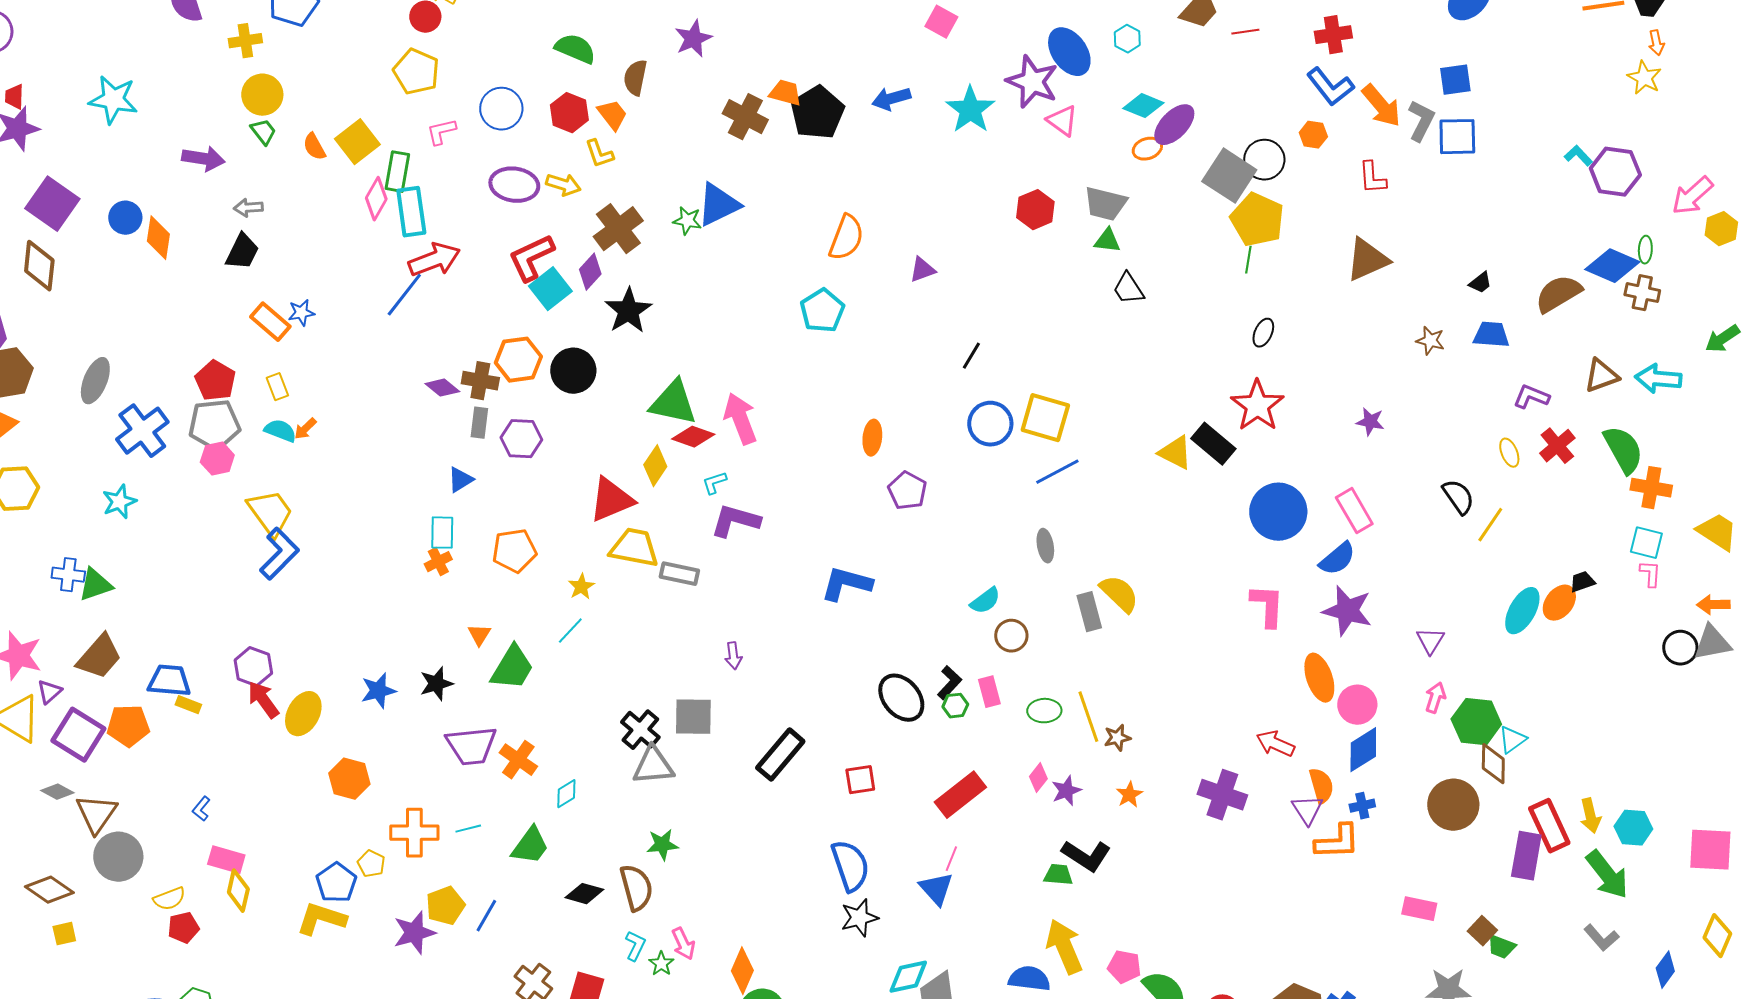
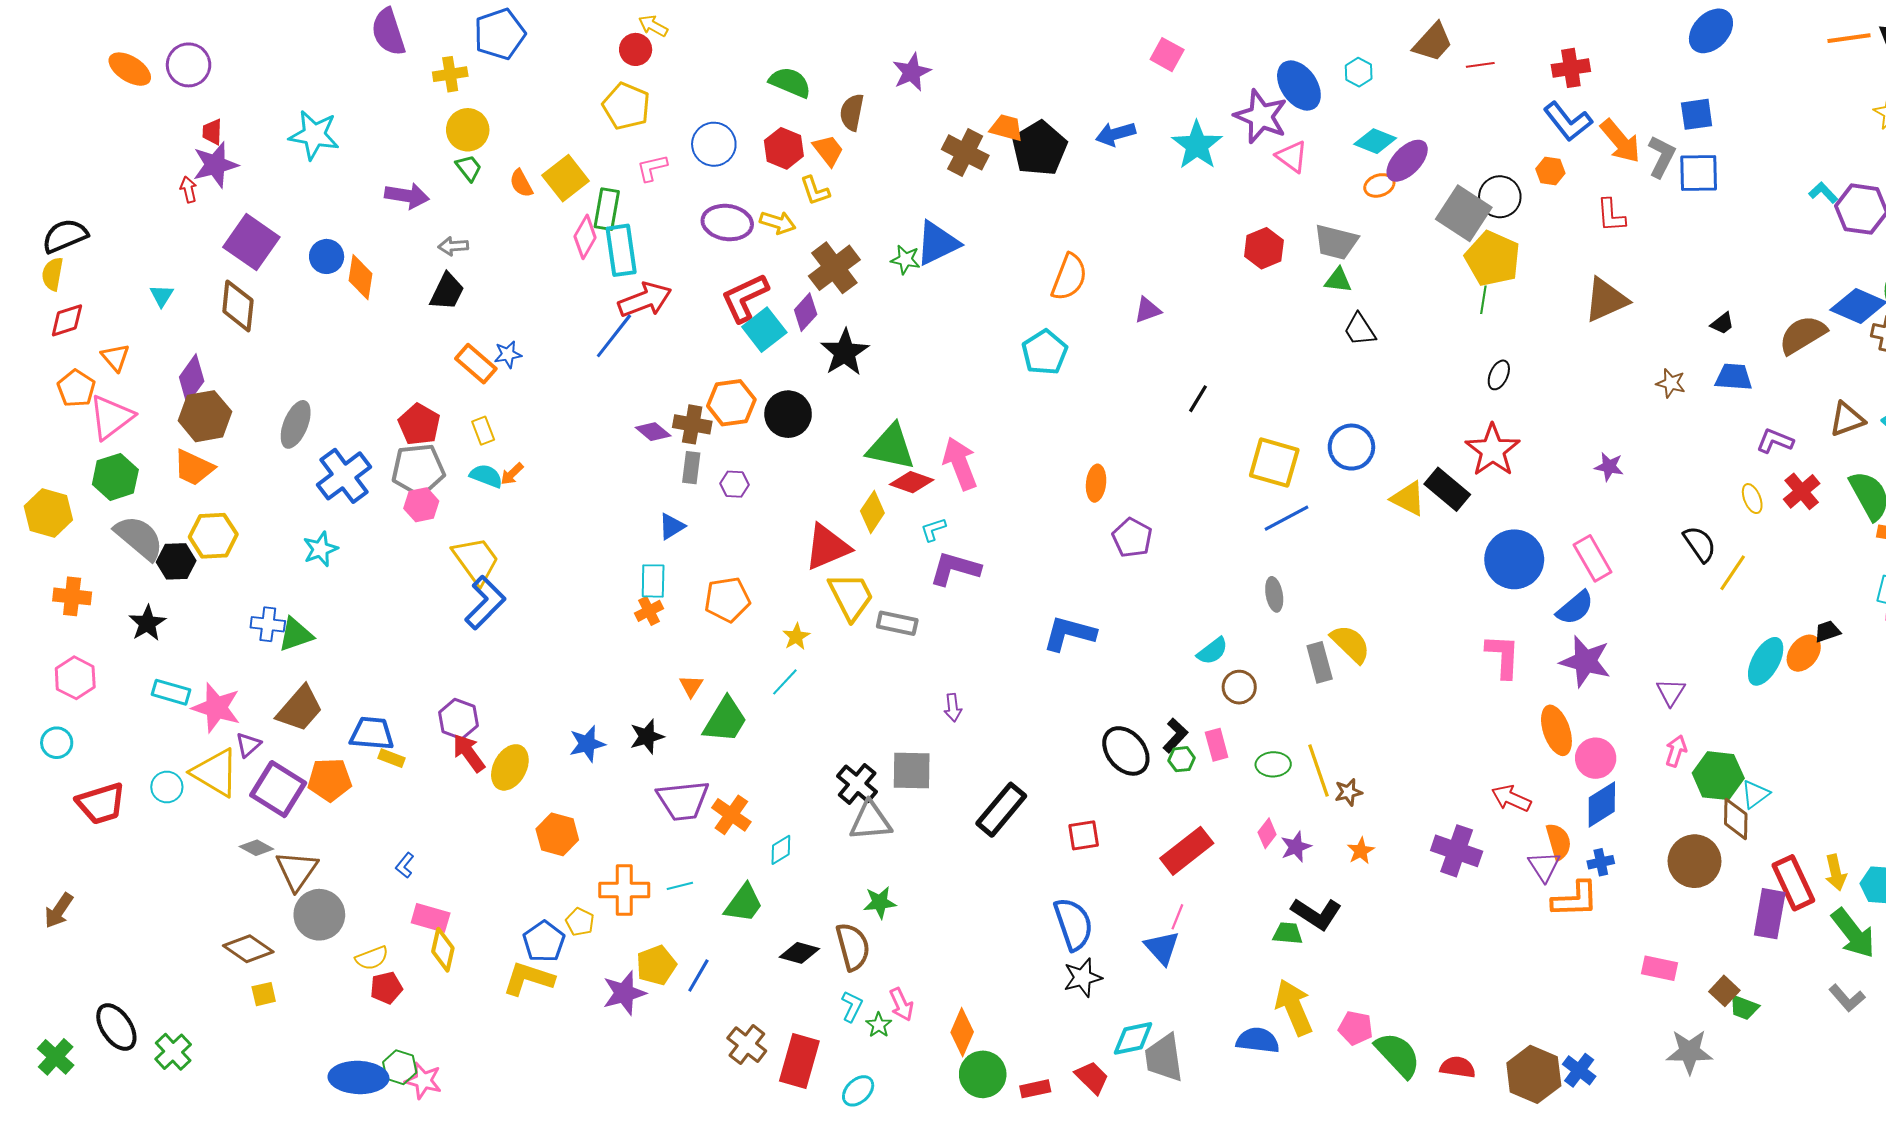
blue circle: (990, 424) -> (1351, 447), moved
purple hexagon: (521, 439) -> (734, 484), size x0.7
yellow trapezoid: (634, 548) -> (851, 596), turned 52

